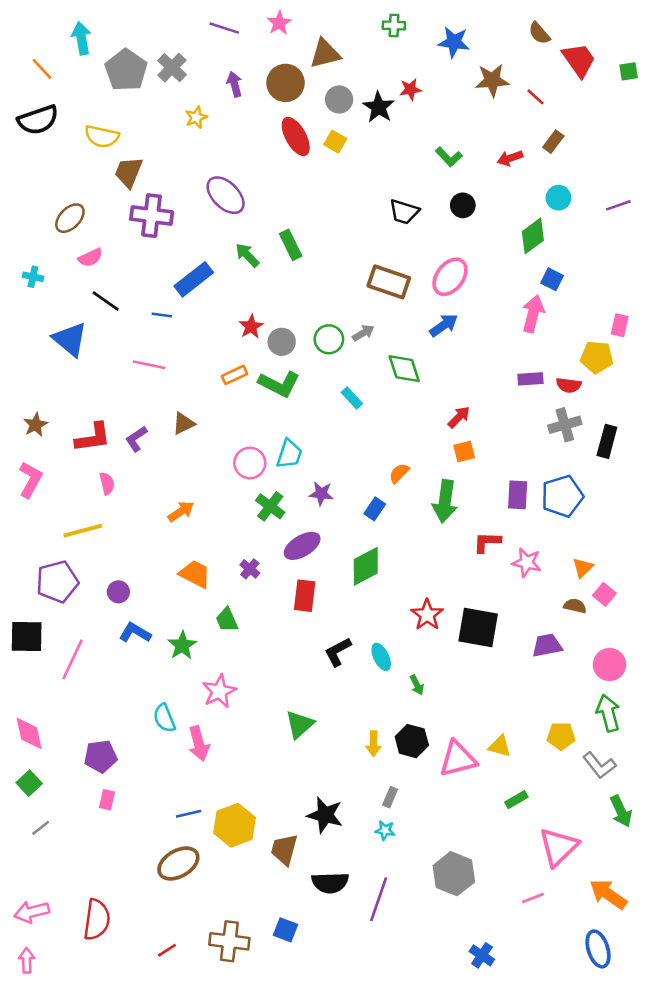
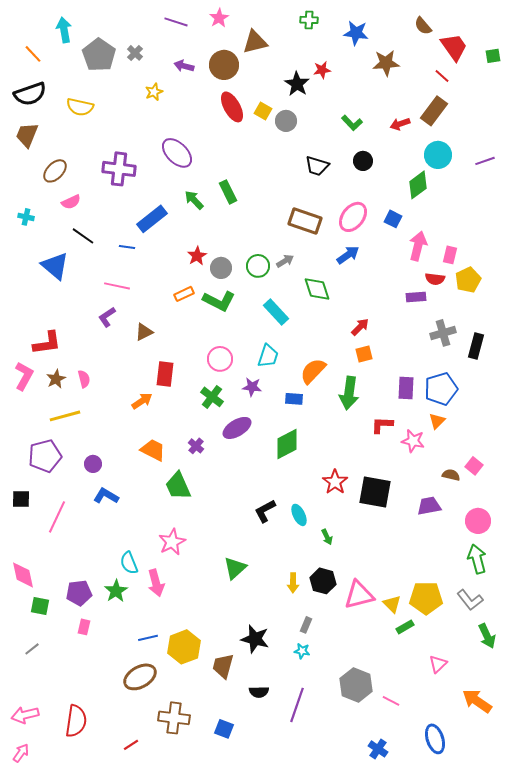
gray cross: (172, 68) -> (135, 53), size x0.7
purple arrow: (234, 84) -> (184, 66), turned -60
red line: (536, 97) -> (442, 76), moved
gray circle: (339, 99) -> (286, 121), moved
brown rectangle: (553, 142) -> (434, 111), size x1.6
brown trapezoid: (129, 172) -> (27, 135), moved
cyan circle: (558, 198) -> (438, 155), size x1.4
blue square: (552, 279) -> (393, 219), moved
pink rectangle: (620, 325) -> (450, 255), moved
yellow pentagon: (597, 357) -> (468, 280), turned -30
red semicircle: (569, 385) -> (435, 279), moved
cyan rectangle: (352, 398) -> (276, 312), size x1.5
brown star: (36, 425) -> (56, 379), moved
red L-shape: (93, 437) -> (47, 343), moved
purple L-shape: (136, 439) -> (107, 317), moved
cyan trapezoid: (289, 454) -> (268, 356), moved
pink circle: (250, 463) -> (220, 359), moved
orange semicircle: (399, 473) -> (313, 371), size x1.6
blue rectangle: (375, 509) -> (294, 399), turned 60
orange triangle: (583, 568) -> (437, 421), moved
red rectangle: (305, 596) -> (165, 374), moved
green trapezoid: (227, 620) -> (178, 486), size x1.4
black square: (27, 636) -> (21, 499), size x0.7
green star: (182, 645) -> (116, 591), moved
yellow pentagon: (561, 736) -> (426, 598), moved, size x1.5
yellow triangle: (500, 746) -> (392, 604), moved, turned 30
green square: (29, 783) -> (40, 606), moved, turned -36
pink triangle: (558, 847) -> (438, 664), size x0.6
black semicircle: (330, 883) -> (259, 692), size x0.7
pink line: (533, 898) -> (391, 701), moved, turned 48
brown cross: (229, 941) -> (174, 718), moved
blue ellipse: (598, 949) -> (435, 739), moved
pink arrow: (27, 960) -> (21, 753), turned 36

